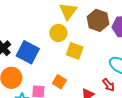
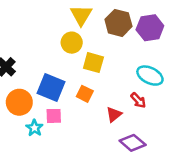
blue square: (28, 52) -> (51, 88), moved
orange square: (59, 82) -> (85, 94), moved

